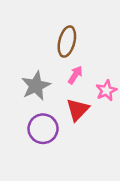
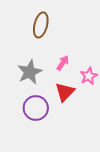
brown ellipse: (67, 42) -> (41, 25), moved

